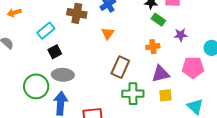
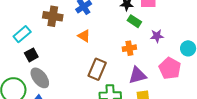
orange triangle: (108, 33) -> (84, 36), turned -32
pink pentagon: (193, 67) -> (170, 68), turned 30
gray ellipse: (63, 75) -> (40, 78), turned 50

